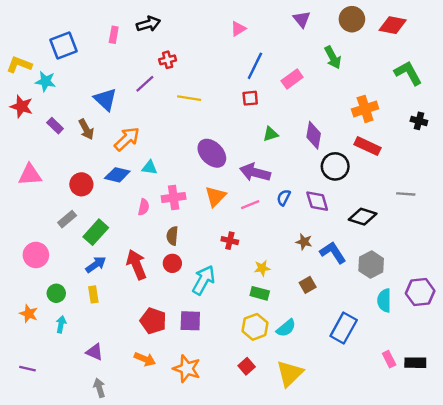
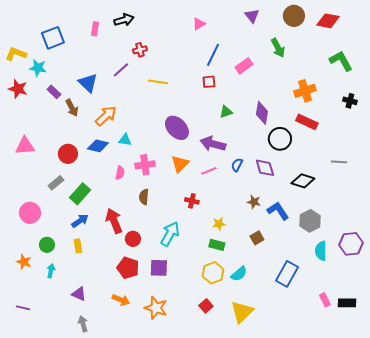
purple rectangle: (55, 126) -> (54, 92), moved
red circle: (172, 263) -> (133, 239), moved

